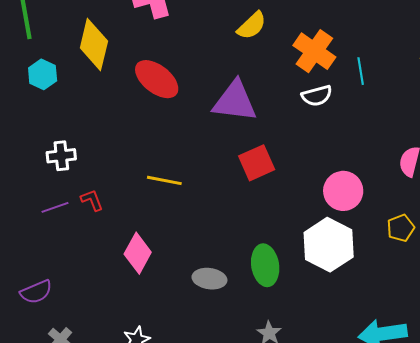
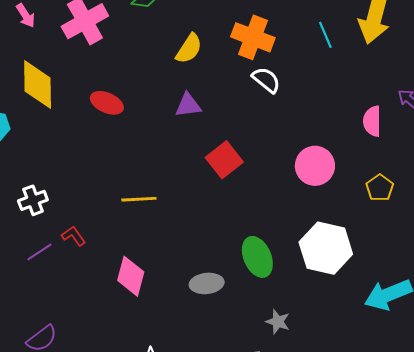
yellow semicircle: (252, 26) -> (189, 49), moved
cyan line: (361, 71) -> (325, 35), moved
red ellipse: (157, 79) -> (107, 103), size x0.7
white semicircle: (317, 96) -> (266, 80), turned -112
purple triangle: (235, 101) -> (188, 105), size x0.6
white hexagon: (329, 245) -> (326, 248), moved

